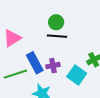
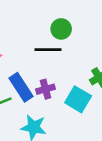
green circle: (56, 22) -> (61, 29), moved

